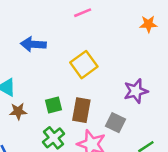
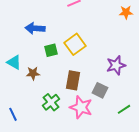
green square: (54, 105) -> (51, 50), moved
brown star: (18, 111) -> (33, 73), moved

